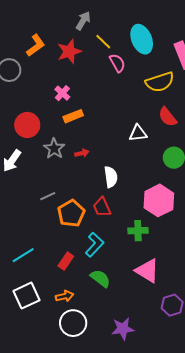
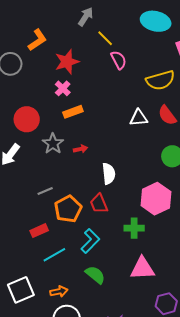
cyan ellipse: (142, 39) -> (156, 21), moved, turned -56
red star: (69, 52) -> (67, 62), moved
white triangle: (138, 133) -> (139, 118), moved
cyan line: (23, 255) -> (54, 255), moved
red rectangle: (66, 261) -> (39, 231), moved, turned 30
pink triangle: (147, 271) -> (142, 268), turned -36

